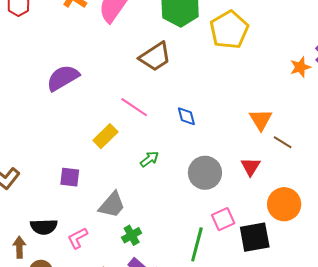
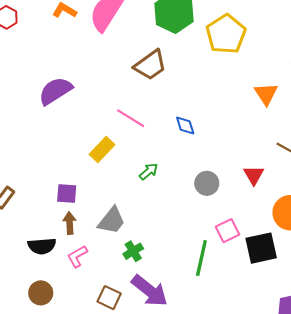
orange triangle: (261, 120) -> (266, 94), moved
gray circle: (205, 173) -> (207, 183), size x0.7
brown arrow: (19, 247) -> (70, 223), moved

